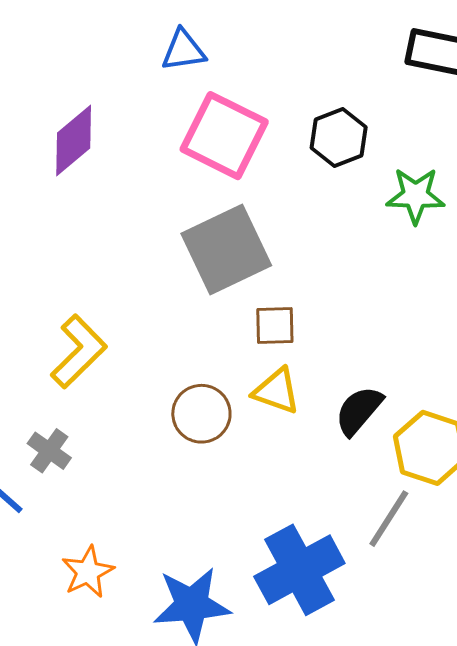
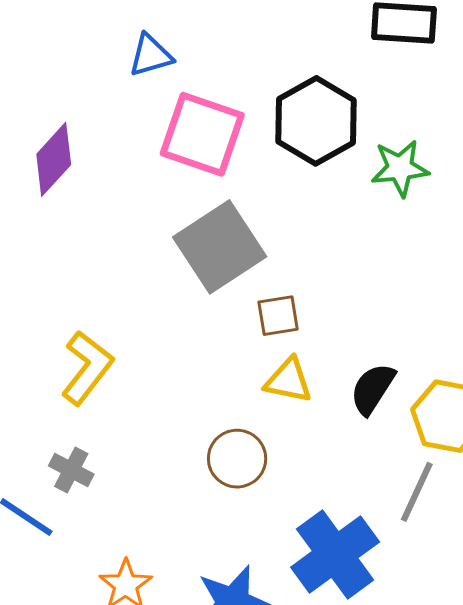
black hexagon: (339, 137) -> (316, 121), size x1.5
brown circle: (201, 414) -> (237, 459), moved

